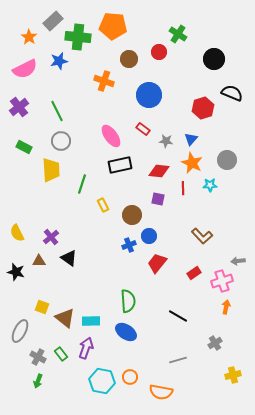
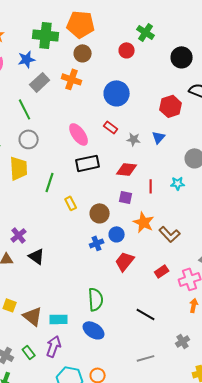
gray rectangle: (53, 21) -> (40, 82), moved
brown circle: (129, 59) -> (83, 53), moved
orange star: (192, 163) -> (144, 222), moved

